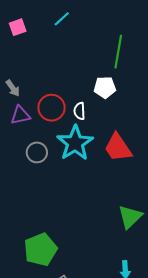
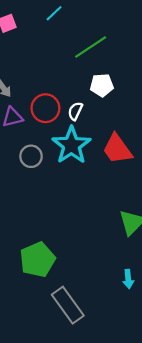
green line: (118, 52) -> (91, 47), moved, turned 48
white semicircle: (79, 111) -> (75, 111), turned 30

